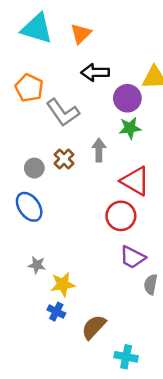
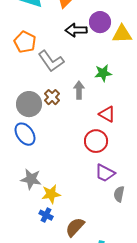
purple circle: (127, 98) -> (100, 22), moved
gray circle: (34, 168) -> (29, 104), size x1.6
red triangle: (135, 181) -> (107, 114), size x0.7
gray star: (37, 265) -> (31, 179), size x1.5

